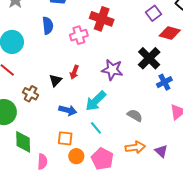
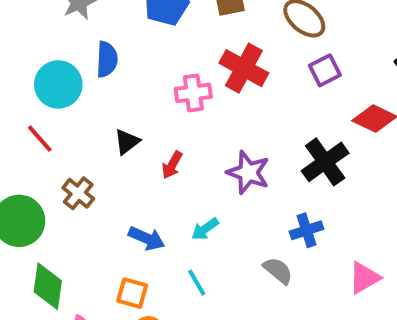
purple square: (154, 13) -> (325, 70), moved
blue semicircle: (48, 26) -> (107, 59), moved
black triangle: (55, 80) -> (127, 142), moved
blue cross: (164, 82) -> (307, 230), moved
cyan arrow: (96, 101) -> (205, 229), size x0.6

